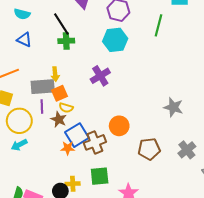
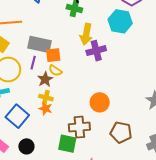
yellow arrow: (55, 74) -> (86, 34), moved, size x1.5
blue square: (77, 135) -> (17, 116), moved, turned -35
brown cross: (95, 142) -> (79, 127), moved
yellow cross: (73, 184) -> (46, 98), moved

